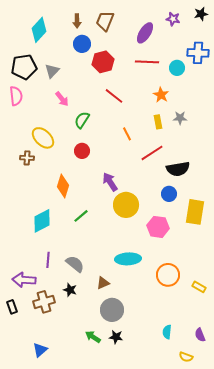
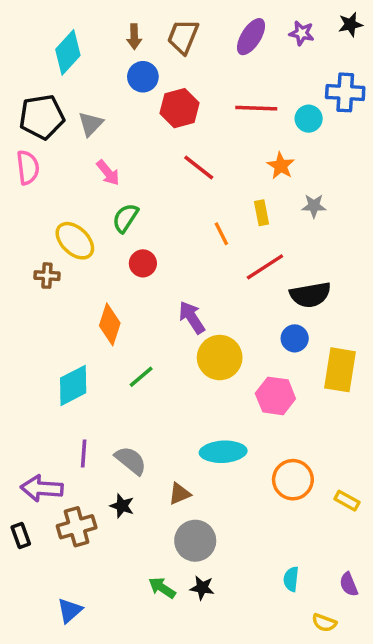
purple ellipse: (145, 33) -> (251, 37), moved
green semicircle: (82, 120) -> (125, 218), moved
yellow rectangle: (158, 122) -> (262, 213), moved

